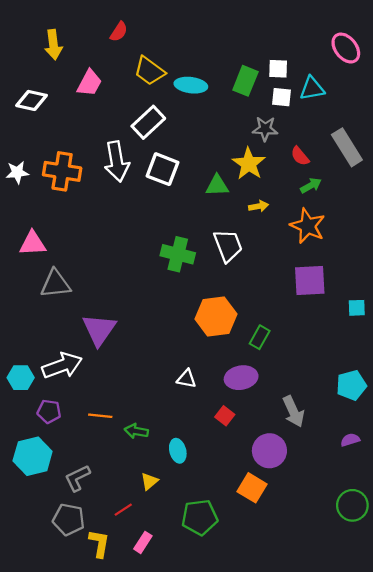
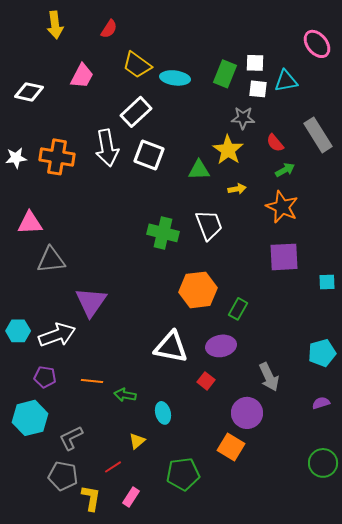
yellow arrow: (53, 45) -> (55, 25), moved
cyan hexagon: (21, 378) -> (18, 331), moved
white triangle: (186, 379) -> (171, 347), size x1.8

